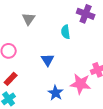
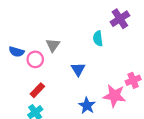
purple cross: (86, 14) -> (120, 19), turned 36
gray triangle: (29, 19) -> (53, 45), moved

